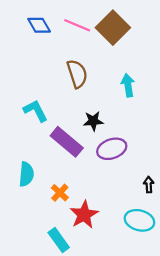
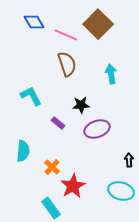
pink line: (77, 25) -> (66, 35), moved
purple rectangle: (67, 142) -> (58, 123), size x0.5

